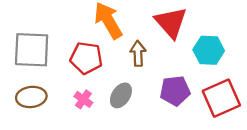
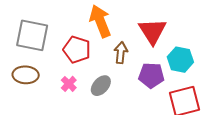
purple pentagon: (175, 91) -> (151, 75), moved

